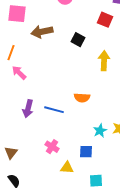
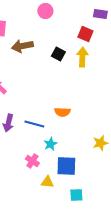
yellow arrow: (104, 61) -> (82, 57), moved
cyan star: (100, 131) -> (50, 144), moved
blue square: (86, 152) -> (66, 166), size x1.5

